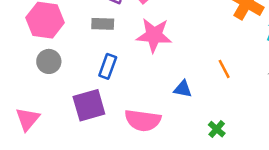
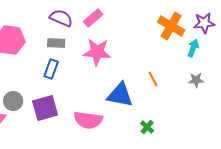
gray circle: (49, 61) -> (13, 101), moved
blue rectangle: (108, 66) -> (51, 69), moved
blue triangle: (183, 89) -> (120, 95), size x1.8

